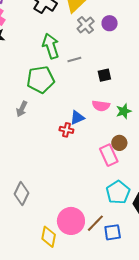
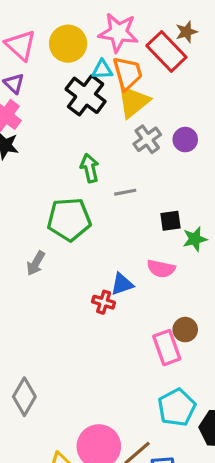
green arrow: (51, 46) -> (90, 168), size x0.7
green star: (124, 111) -> (195, 239), moved

